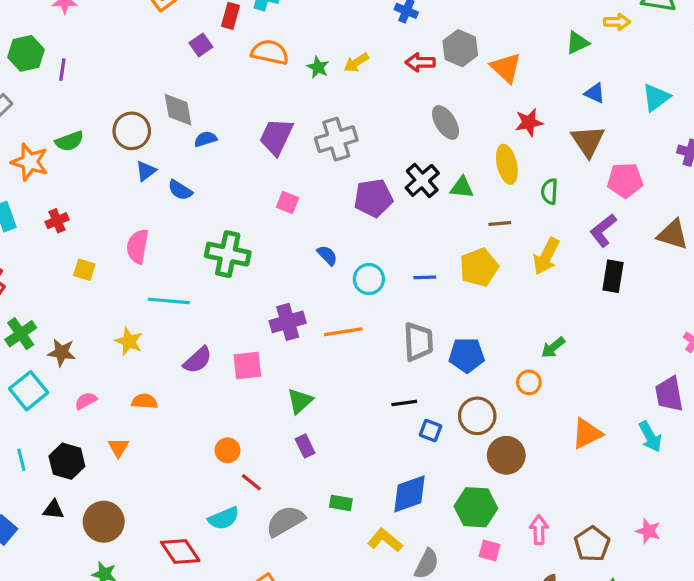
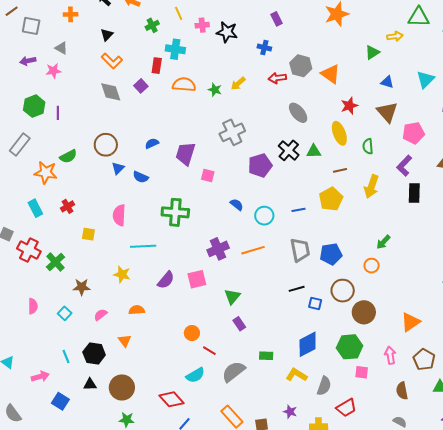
gray diamond: (178, 110) -> (111, 92), moved
purple trapezoid: (276, 137) -> (185, 154), moved
green cross: (21, 334) -> (55, 262), moved
cyan square: (29, 391) -> (65, 313), size x0.6
orange triangle: (587, 434) -> (410, 322), moved

